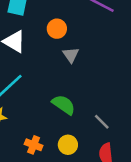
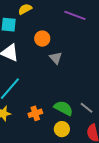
green semicircle: (64, 105) -> (63, 108), moved
orange cross: (34, 145) -> (35, 113), moved, turned -32

